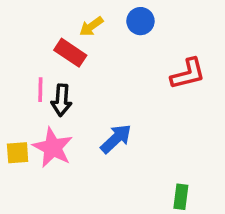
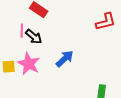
black arrow: (61, 100) -> (34, 37), turned -54

